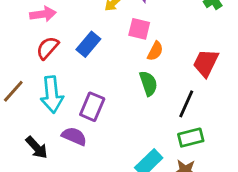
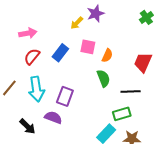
pink square: (139, 29) -> (88, 47), moved
black line: (186, 104) -> (131, 91), turned 66
green rectangle: (191, 138) -> (122, 114), moved

